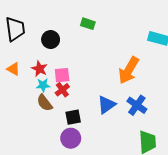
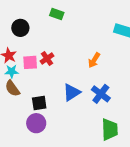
orange arrow: (129, 70) -> (94, 60), size x0.6
red cross: (62, 90) -> (47, 59), moved

